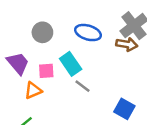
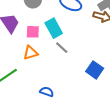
orange triangle: (33, 90) -> (31, 53), moved

